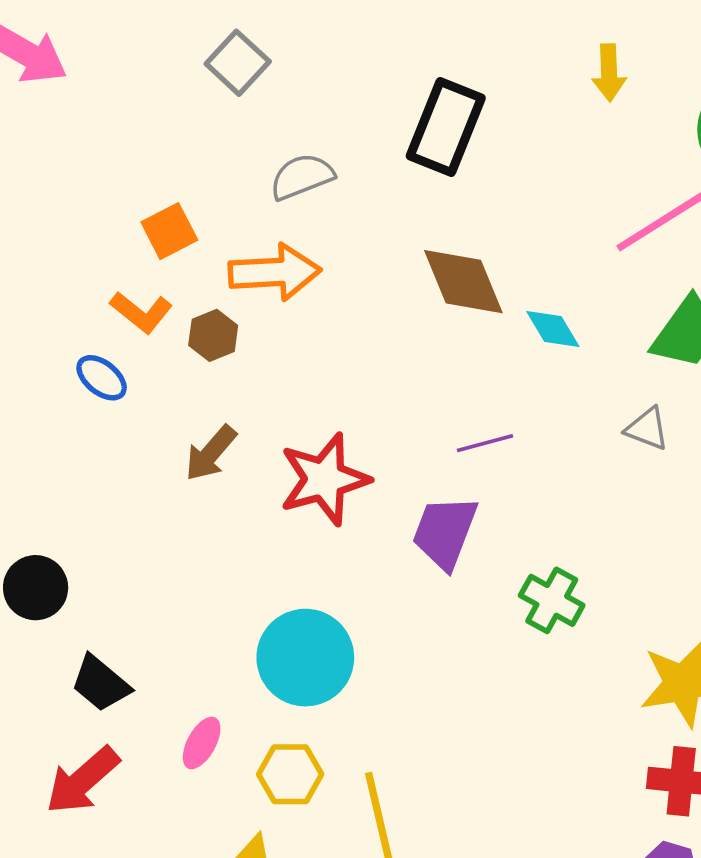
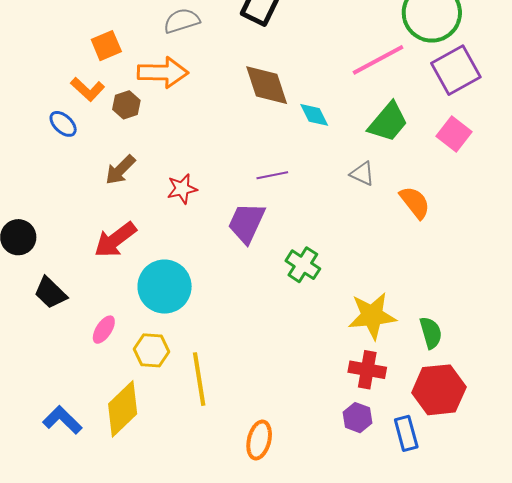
red star: (324, 479) -> (182, 189), size x0.6
red arrow: (82, 780) -> (115, 240), moved

